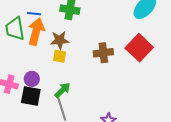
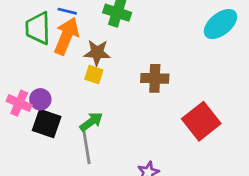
red square: (139, 48) -> (201, 121), moved
purple circle: (32, 79) -> (40, 99), moved

